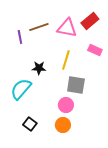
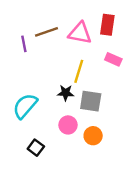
red rectangle: (90, 21) -> (107, 25), turned -42
black star: (39, 68) -> (66, 93), moved
pink circle: (66, 105) -> (68, 125), moved
orange circle: (63, 125) -> (93, 136), moved

